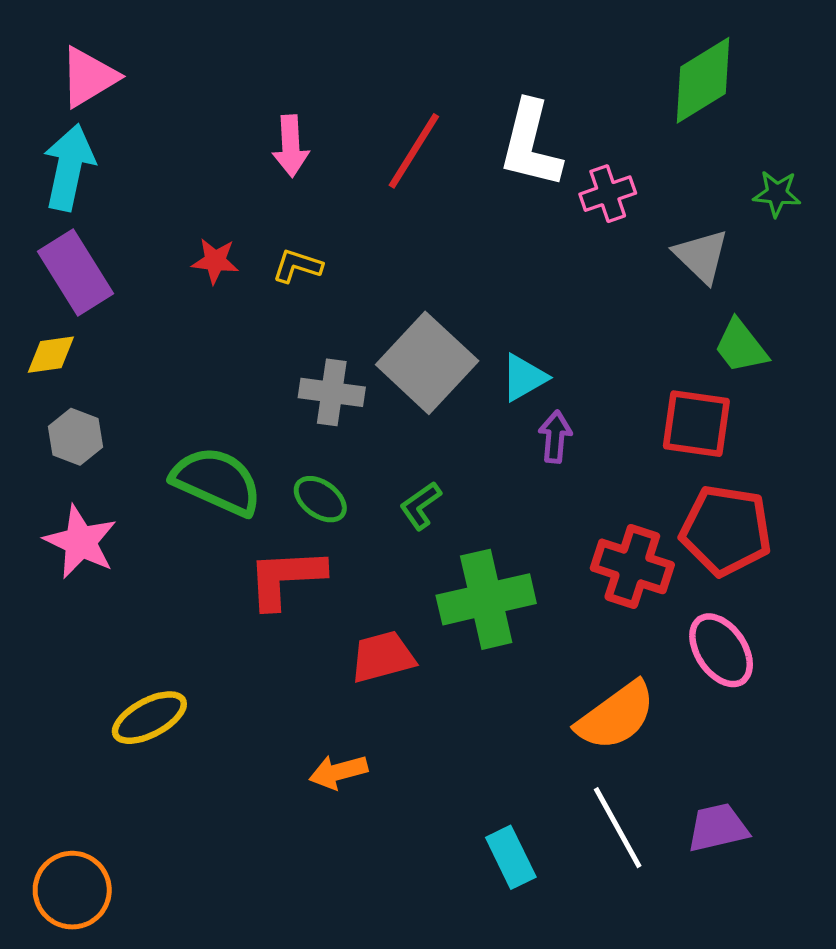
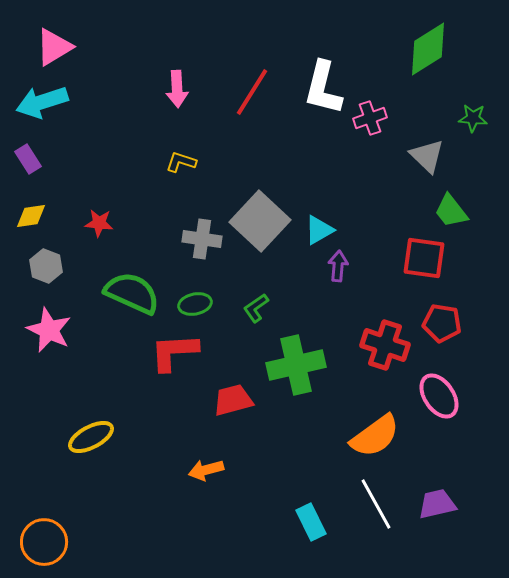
cyan arrow: (69, 167) -> (42, 102), turned -120
red star: (215, 261) -> (99, 223), moved
purple rectangle: (76, 272) -> (28, 159), moved, size x0.6
green ellipse: (320, 499) -> (195, 304), turned -48
red pentagon: (726, 530) -> (442, 323), size x0.7

